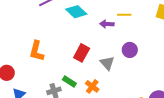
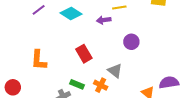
red rectangle: (82, 53) -> (84, 54), turned -48
gray triangle: (107, 63) -> (115, 71), moved

